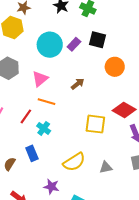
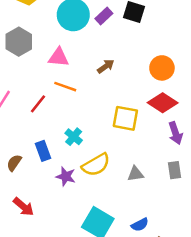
orange circle: (115, 67) -> (162, 68), moved
pink triangle: (40, 79) -> (59, 57), turned 42
cyan cross: (44, 128) -> (74, 137), moved
purple star: (51, 187) -> (66, 176), moved

